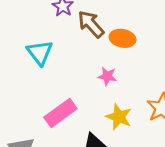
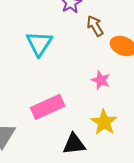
brown arrow: (91, 24) -> (95, 26), size x0.7

